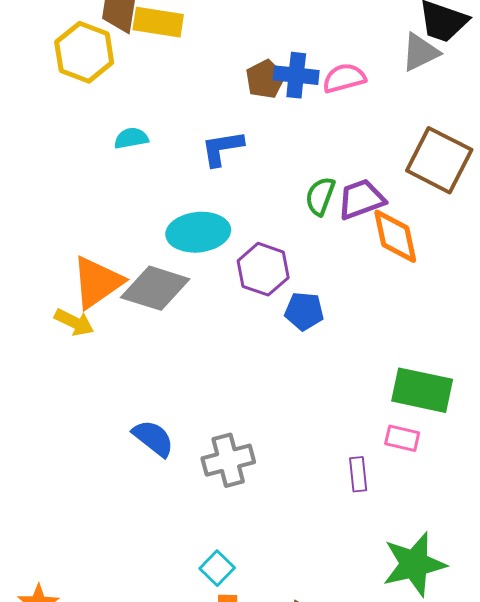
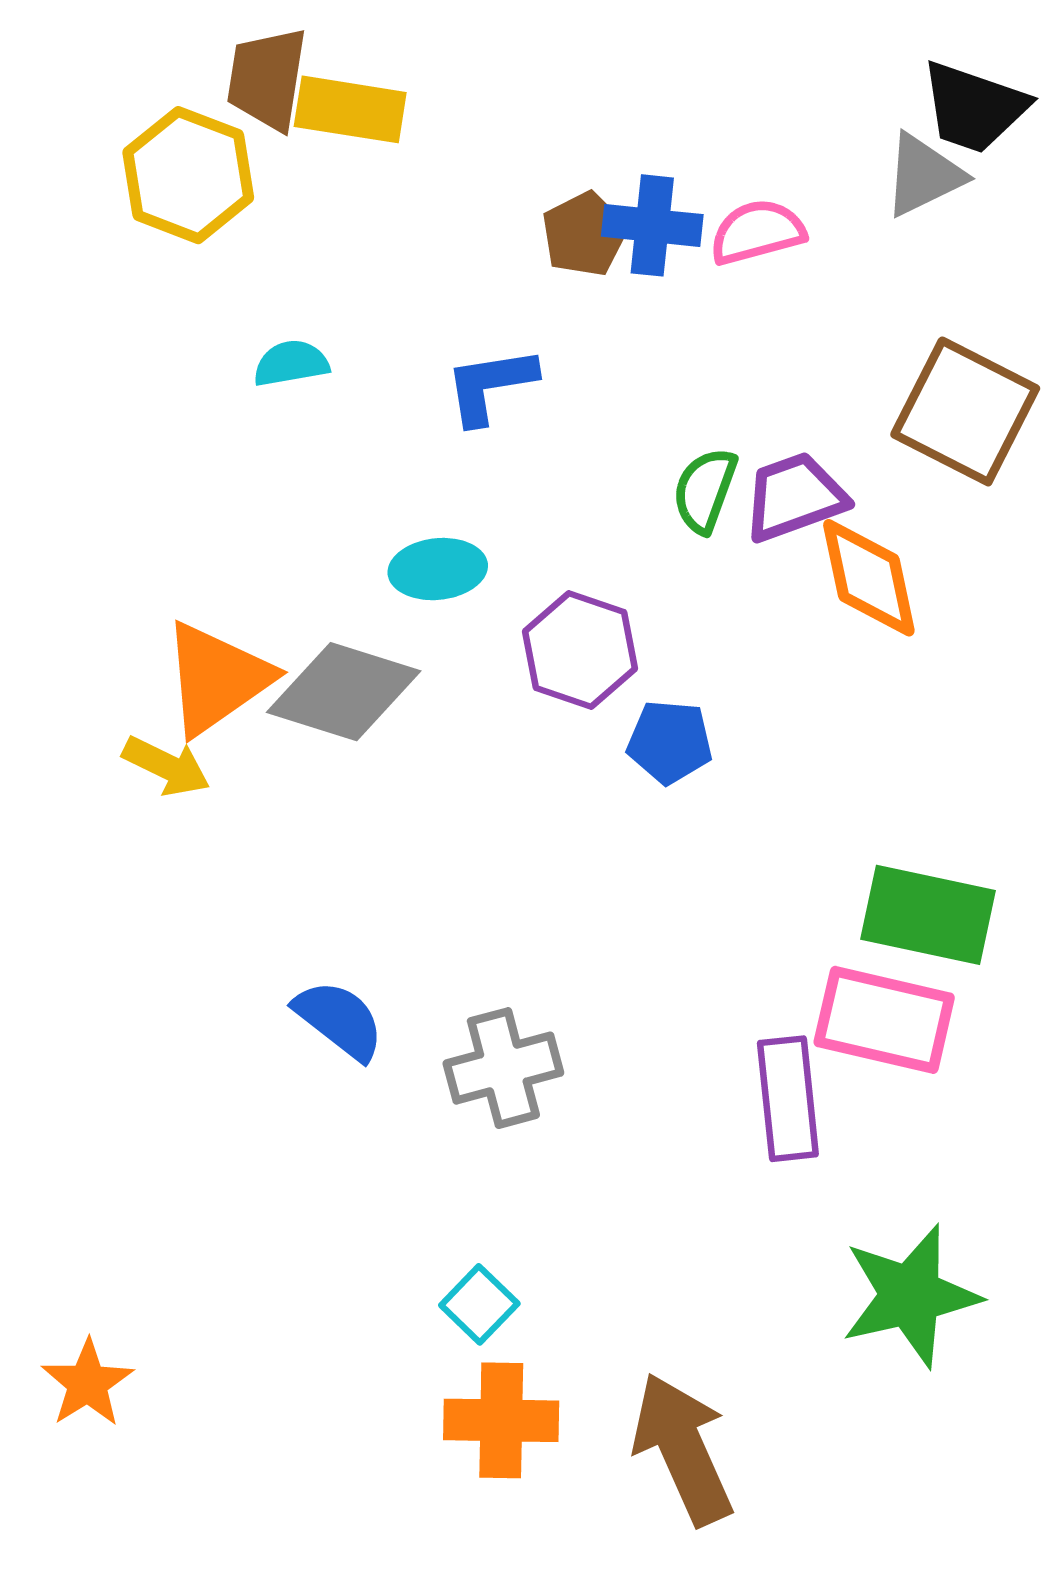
cyan ellipse: (198, 232) -> (438, 569), size x0.7
pink rectangle: (402, 438) -> (884, 1020), size x1.8
purple rectangle: (358, 474) -> (788, 1099), size x1.6

